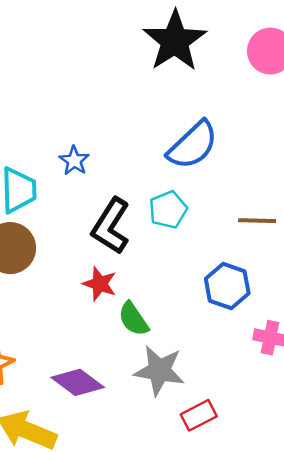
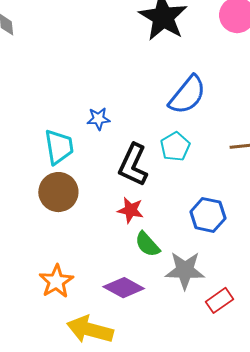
blue star: (74, 161) -> (99, 119), turned -30
blue hexagon: (227, 286) -> (208, 215), moved
green semicircle: (133, 319) -> (147, 244), moved

